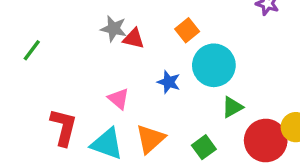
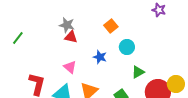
red triangle: (134, 39) -> (71, 37), moved
cyan circle: (214, 65) -> (127, 47), size x0.6

